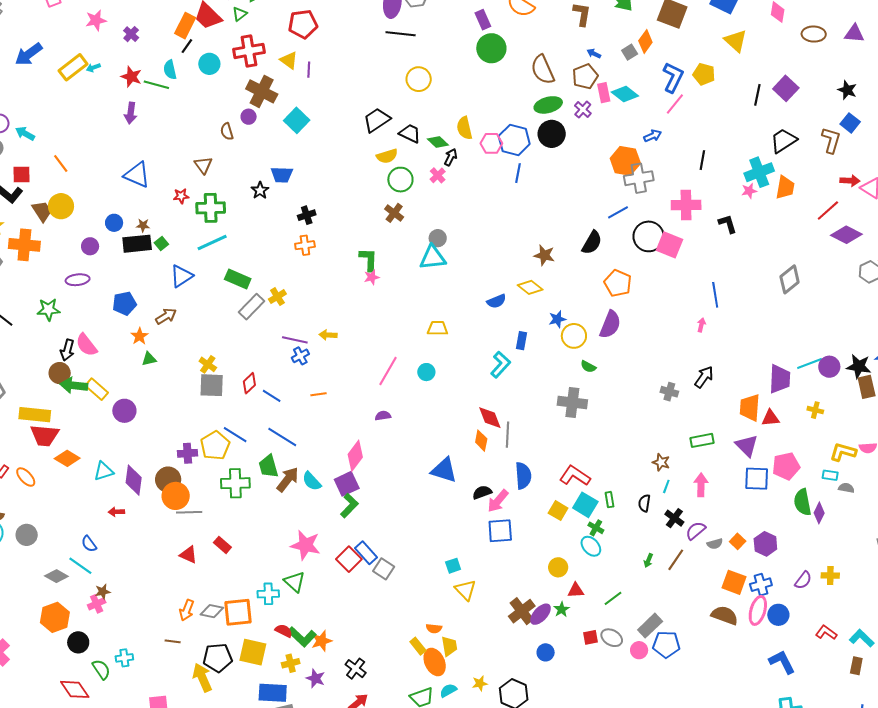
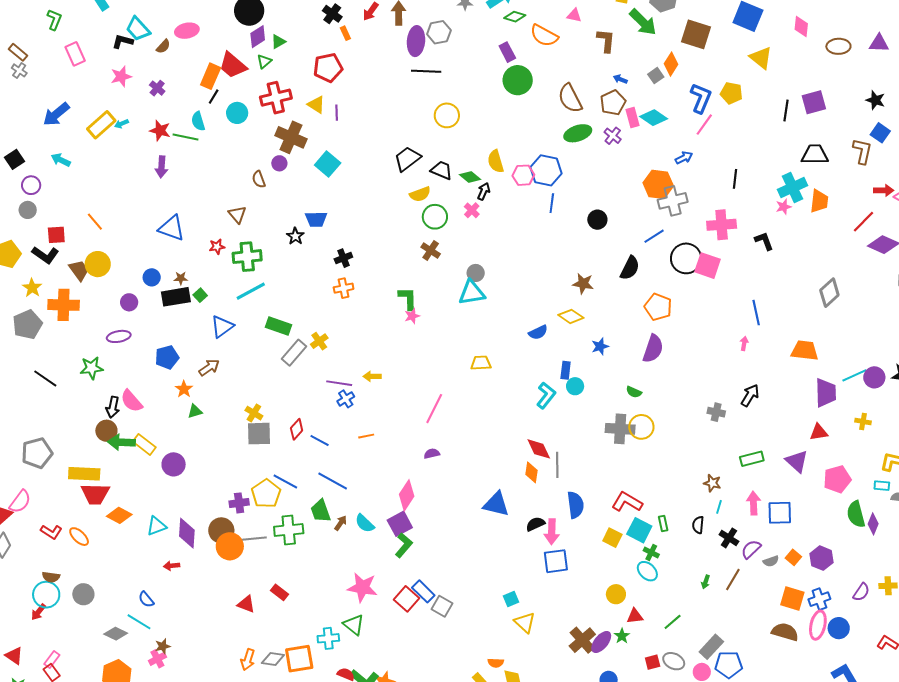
purple square: (786, 88) -> (814, 102), turned 35
cyan arrow: (25, 134) -> (61, 160), moved
black circle: (552, 134) -> (597, 220), moved, size x0.7
black trapezoid: (783, 141) -> (815, 155), turned 36
yellow circle: (574, 336) -> (641, 427), moved
cyan circle: (426, 372) -> (575, 386), moved
orange trapezoid: (750, 408) -> (805, 350), moved, turned 96
brown arrow: (288, 479) -> (341, 523), size x0.6
blue square: (757, 479) -> (780, 513), moved
pink arrow: (498, 501) -> (552, 532), turned -35
gray line: (189, 512) -> (254, 539), moved

